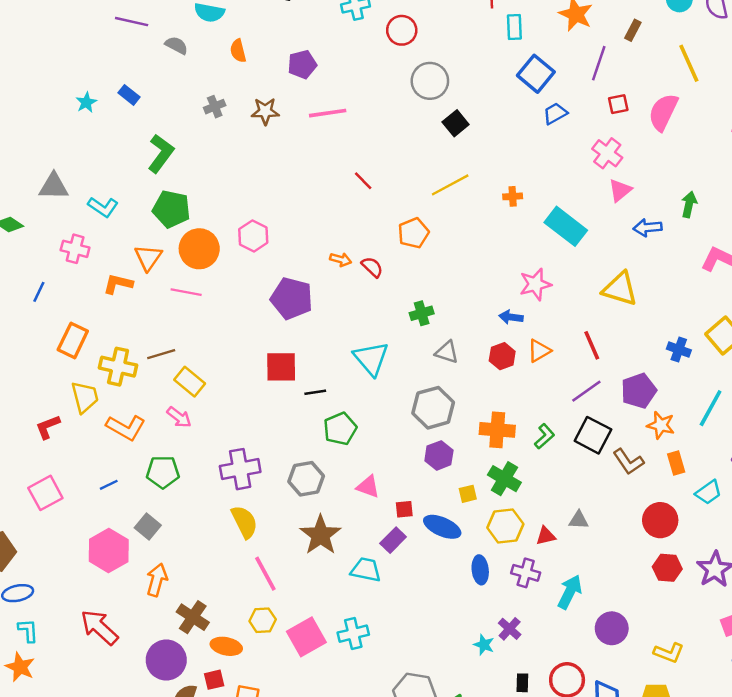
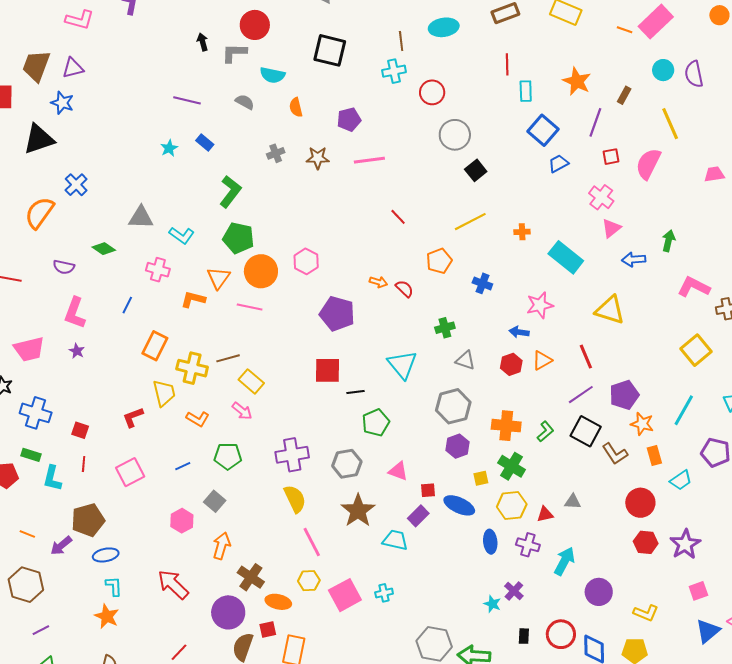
purple line: (132, 22) -> (187, 100), moved
blue cross: (679, 350) -> (482, 283), moved
orange L-shape: (126, 428) -> (198, 419), size x0.7
pink hexagon: (109, 550) -> (182, 521), size x0.7
cyan cross: (353, 634) -> (384, 593), size x0.7

